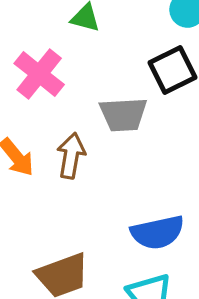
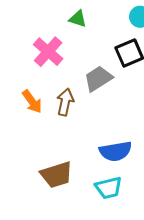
gray trapezoid: (123, 114) -> (98, 79), turned 148

